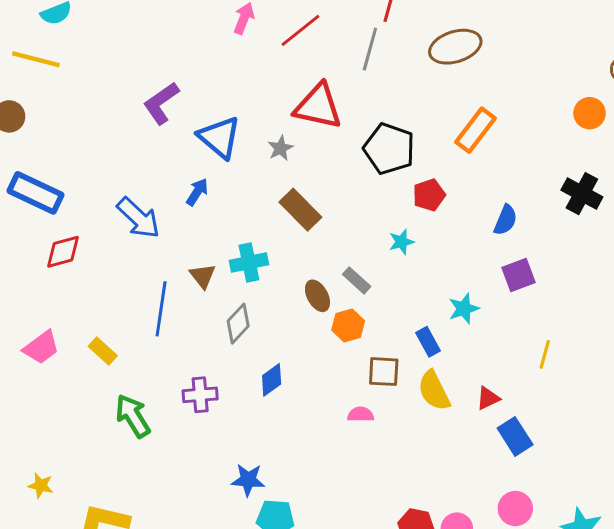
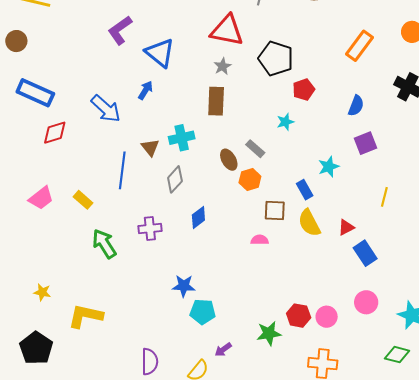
orange rectangle: (475, 130) -> (359, 46), moved
gray star: (280, 148) -> (223, 66), moved
brown rectangle: (300, 210) -> (216, 101), turned 48

